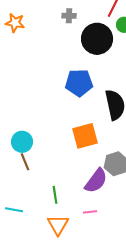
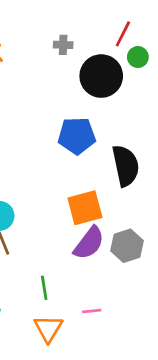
purple semicircle: (96, 181) -> (89, 243), moved

